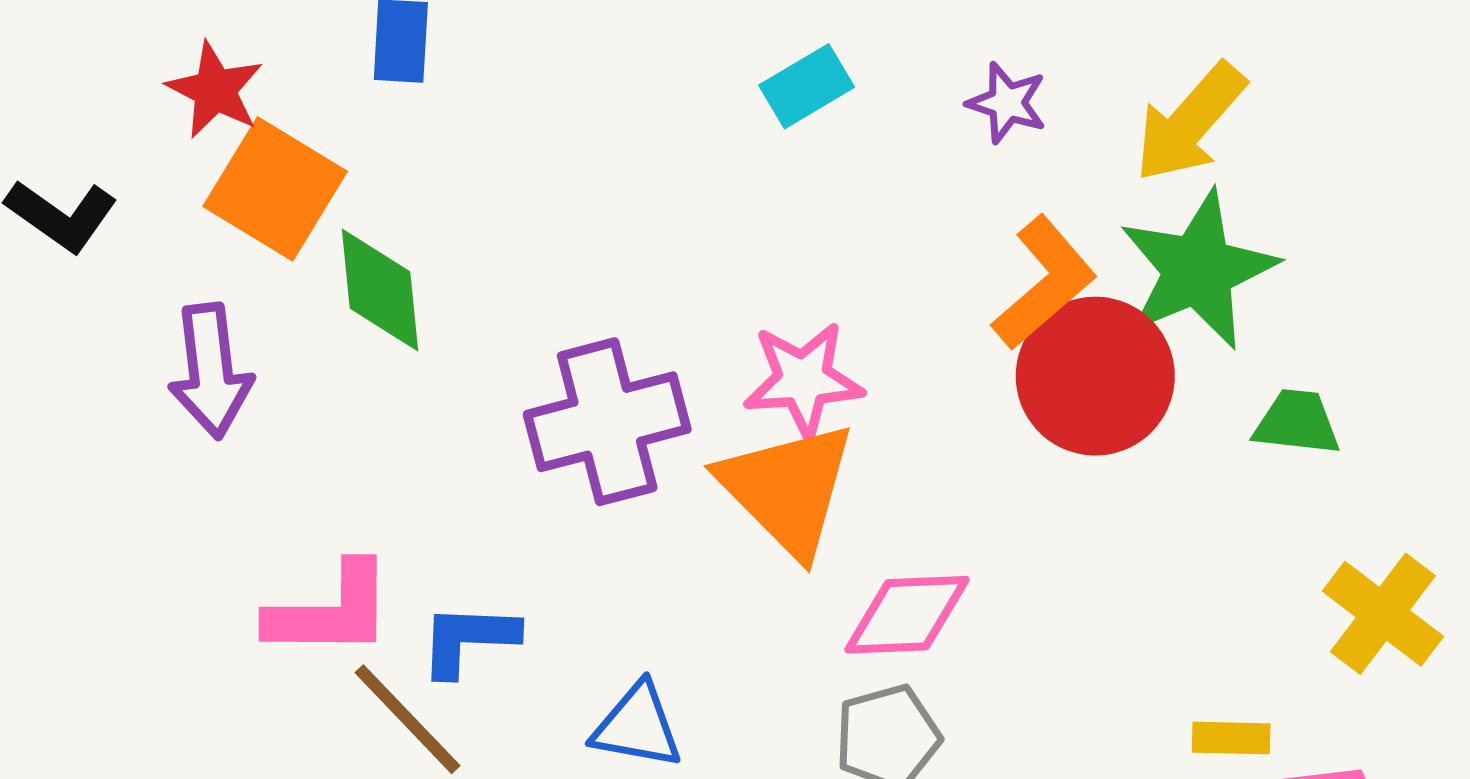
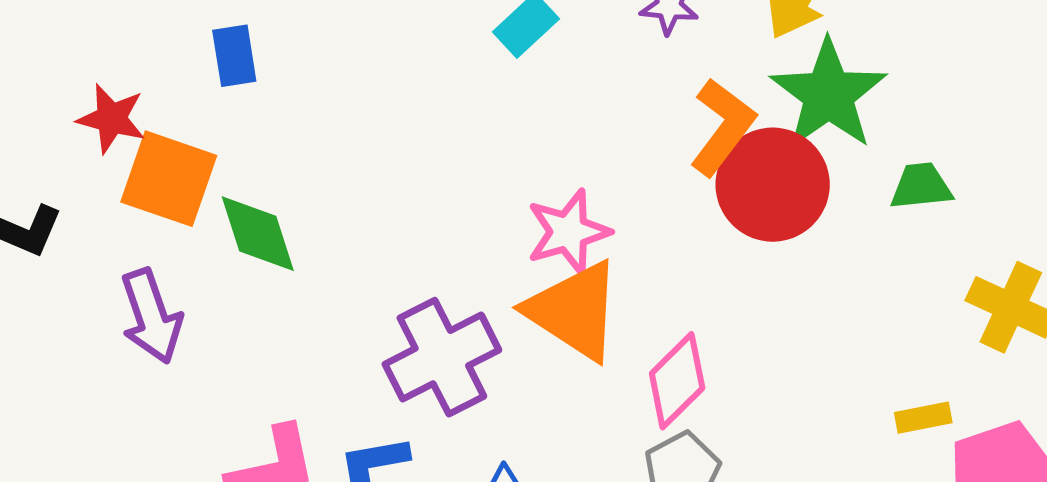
purple cross: (607, 422) -> (442, 357), moved
pink diamond: (907, 615) -> (677, 381), turned -30

